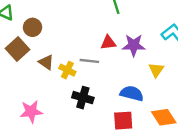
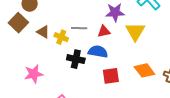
red triangle: (108, 43) -> (104, 31), moved
yellow triangle: (156, 70) -> (135, 31), size x1.5
blue semicircle: (132, 93) -> (98, 52), moved

